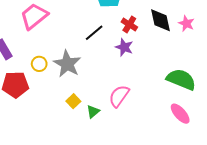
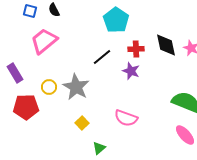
red cross: (129, 24) -> (136, 49), turned -35
pink semicircle: (119, 96) -> (126, 118), turned -105
green triangle: (93, 112) -> (99, 148), moved

